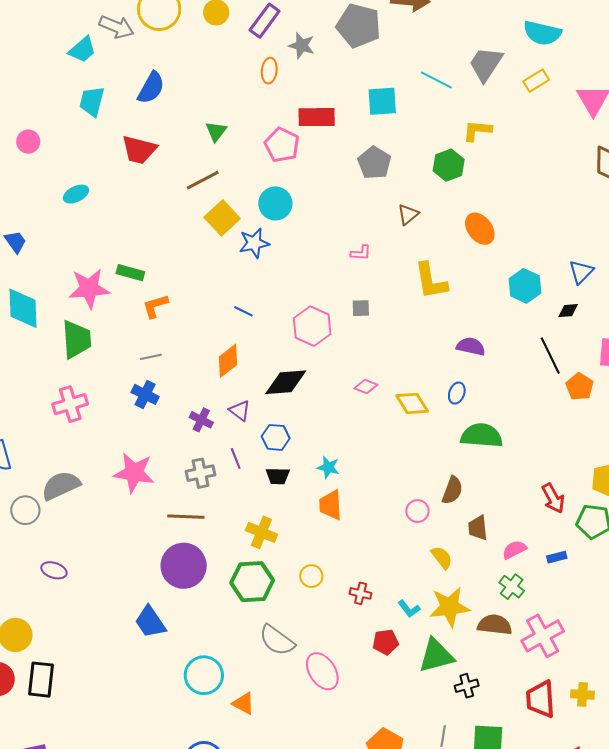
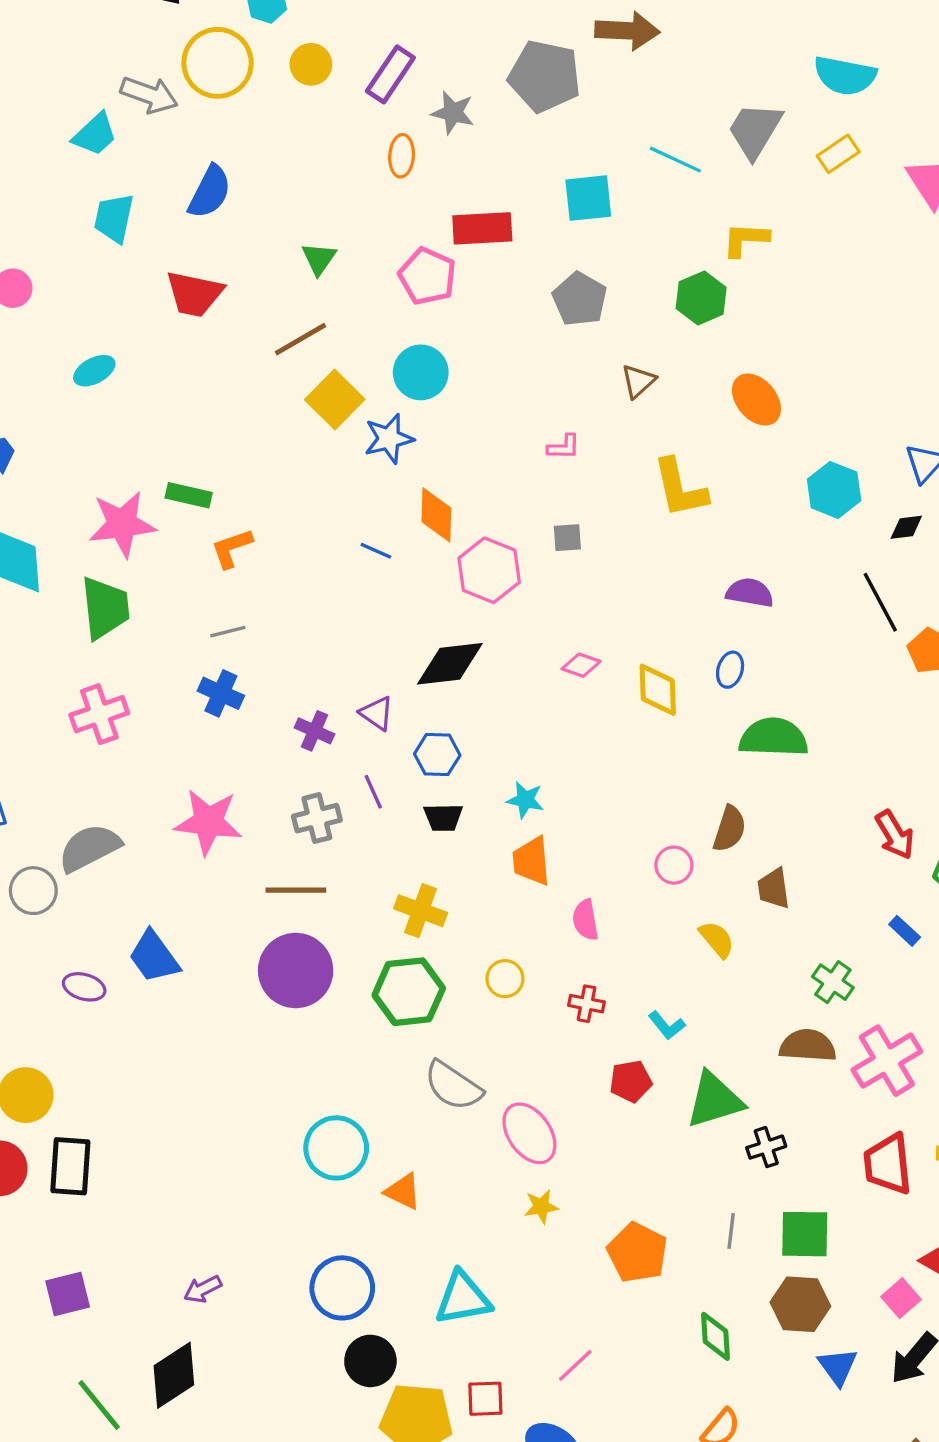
orange diamond: (228, 361) -> (436, 515), moved, turned -48
yellow diamond: (412, 403) -> (658, 690), turned 32
pink semicircle: (514, 550) -> (585, 920), moved, turned -70
blue rectangle: (557, 557) -> (905, 931), turned 60
yellow star: (450, 607) -> (541, 1207), moved, size x0.5
blue trapezoid: (150, 622) -> (154, 957), moved

